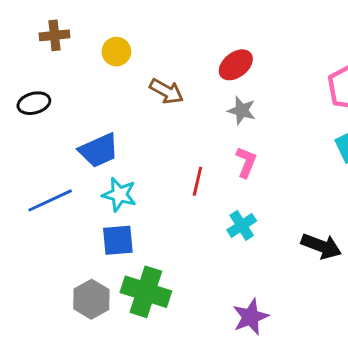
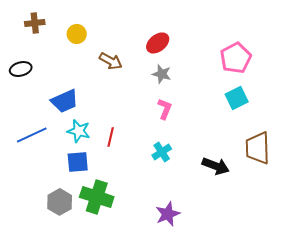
red line: (197, 181) -> (111, 137), moved

